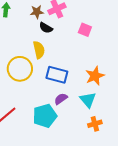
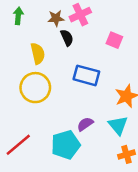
black semicircle: (46, 28) -> (67, 38), turned -144
yellow semicircle: (39, 50) -> (38, 54), moved
blue rectangle: (57, 75) -> (86, 75), moved

